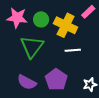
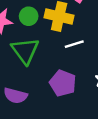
purple semicircle: (27, 82) -> (15, 96), moved

